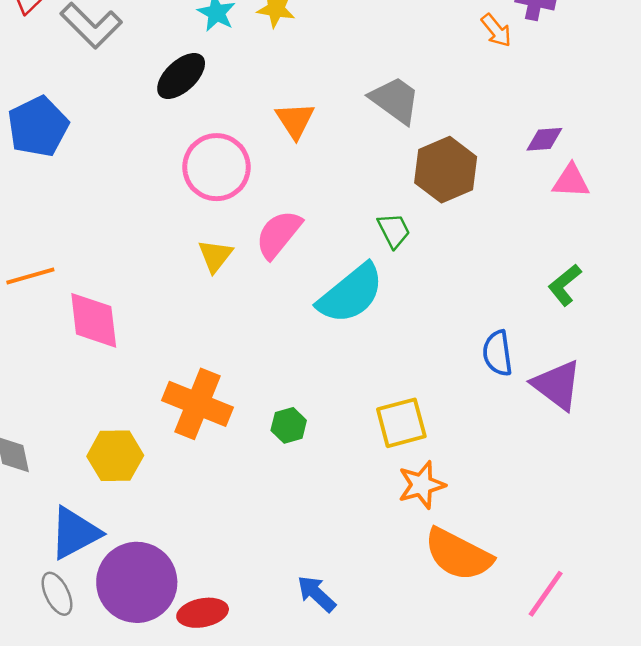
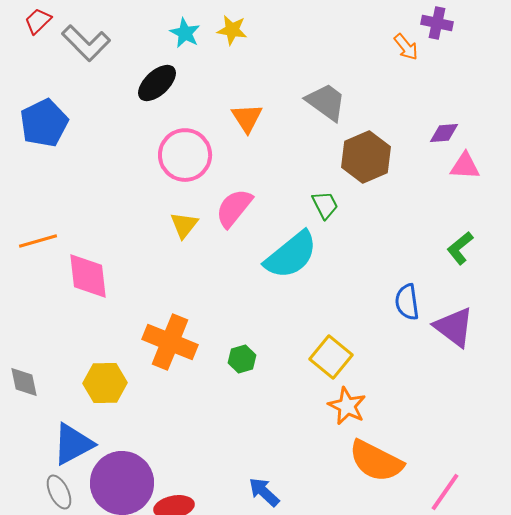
yellow square: (401, 423) -> (331, 357), turned -36
orange star: (422, 485) -> (347, 406), turned -30

